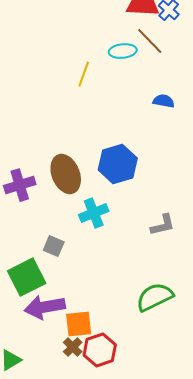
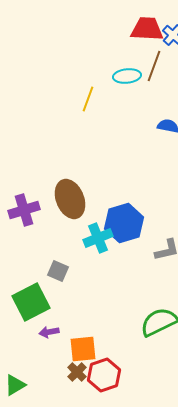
brown line: (150, 41) -> (154, 66), turned 64
blue hexagon: (118, 164) -> (124, 223), moved
purple arrow: (45, 307) -> (49, 332), size x0.5

